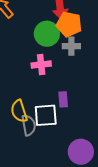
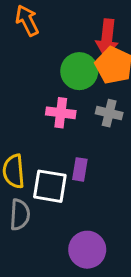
gray cross: (71, 46) -> (109, 113), moved
gray semicircle: (29, 125) -> (20, 215), moved

